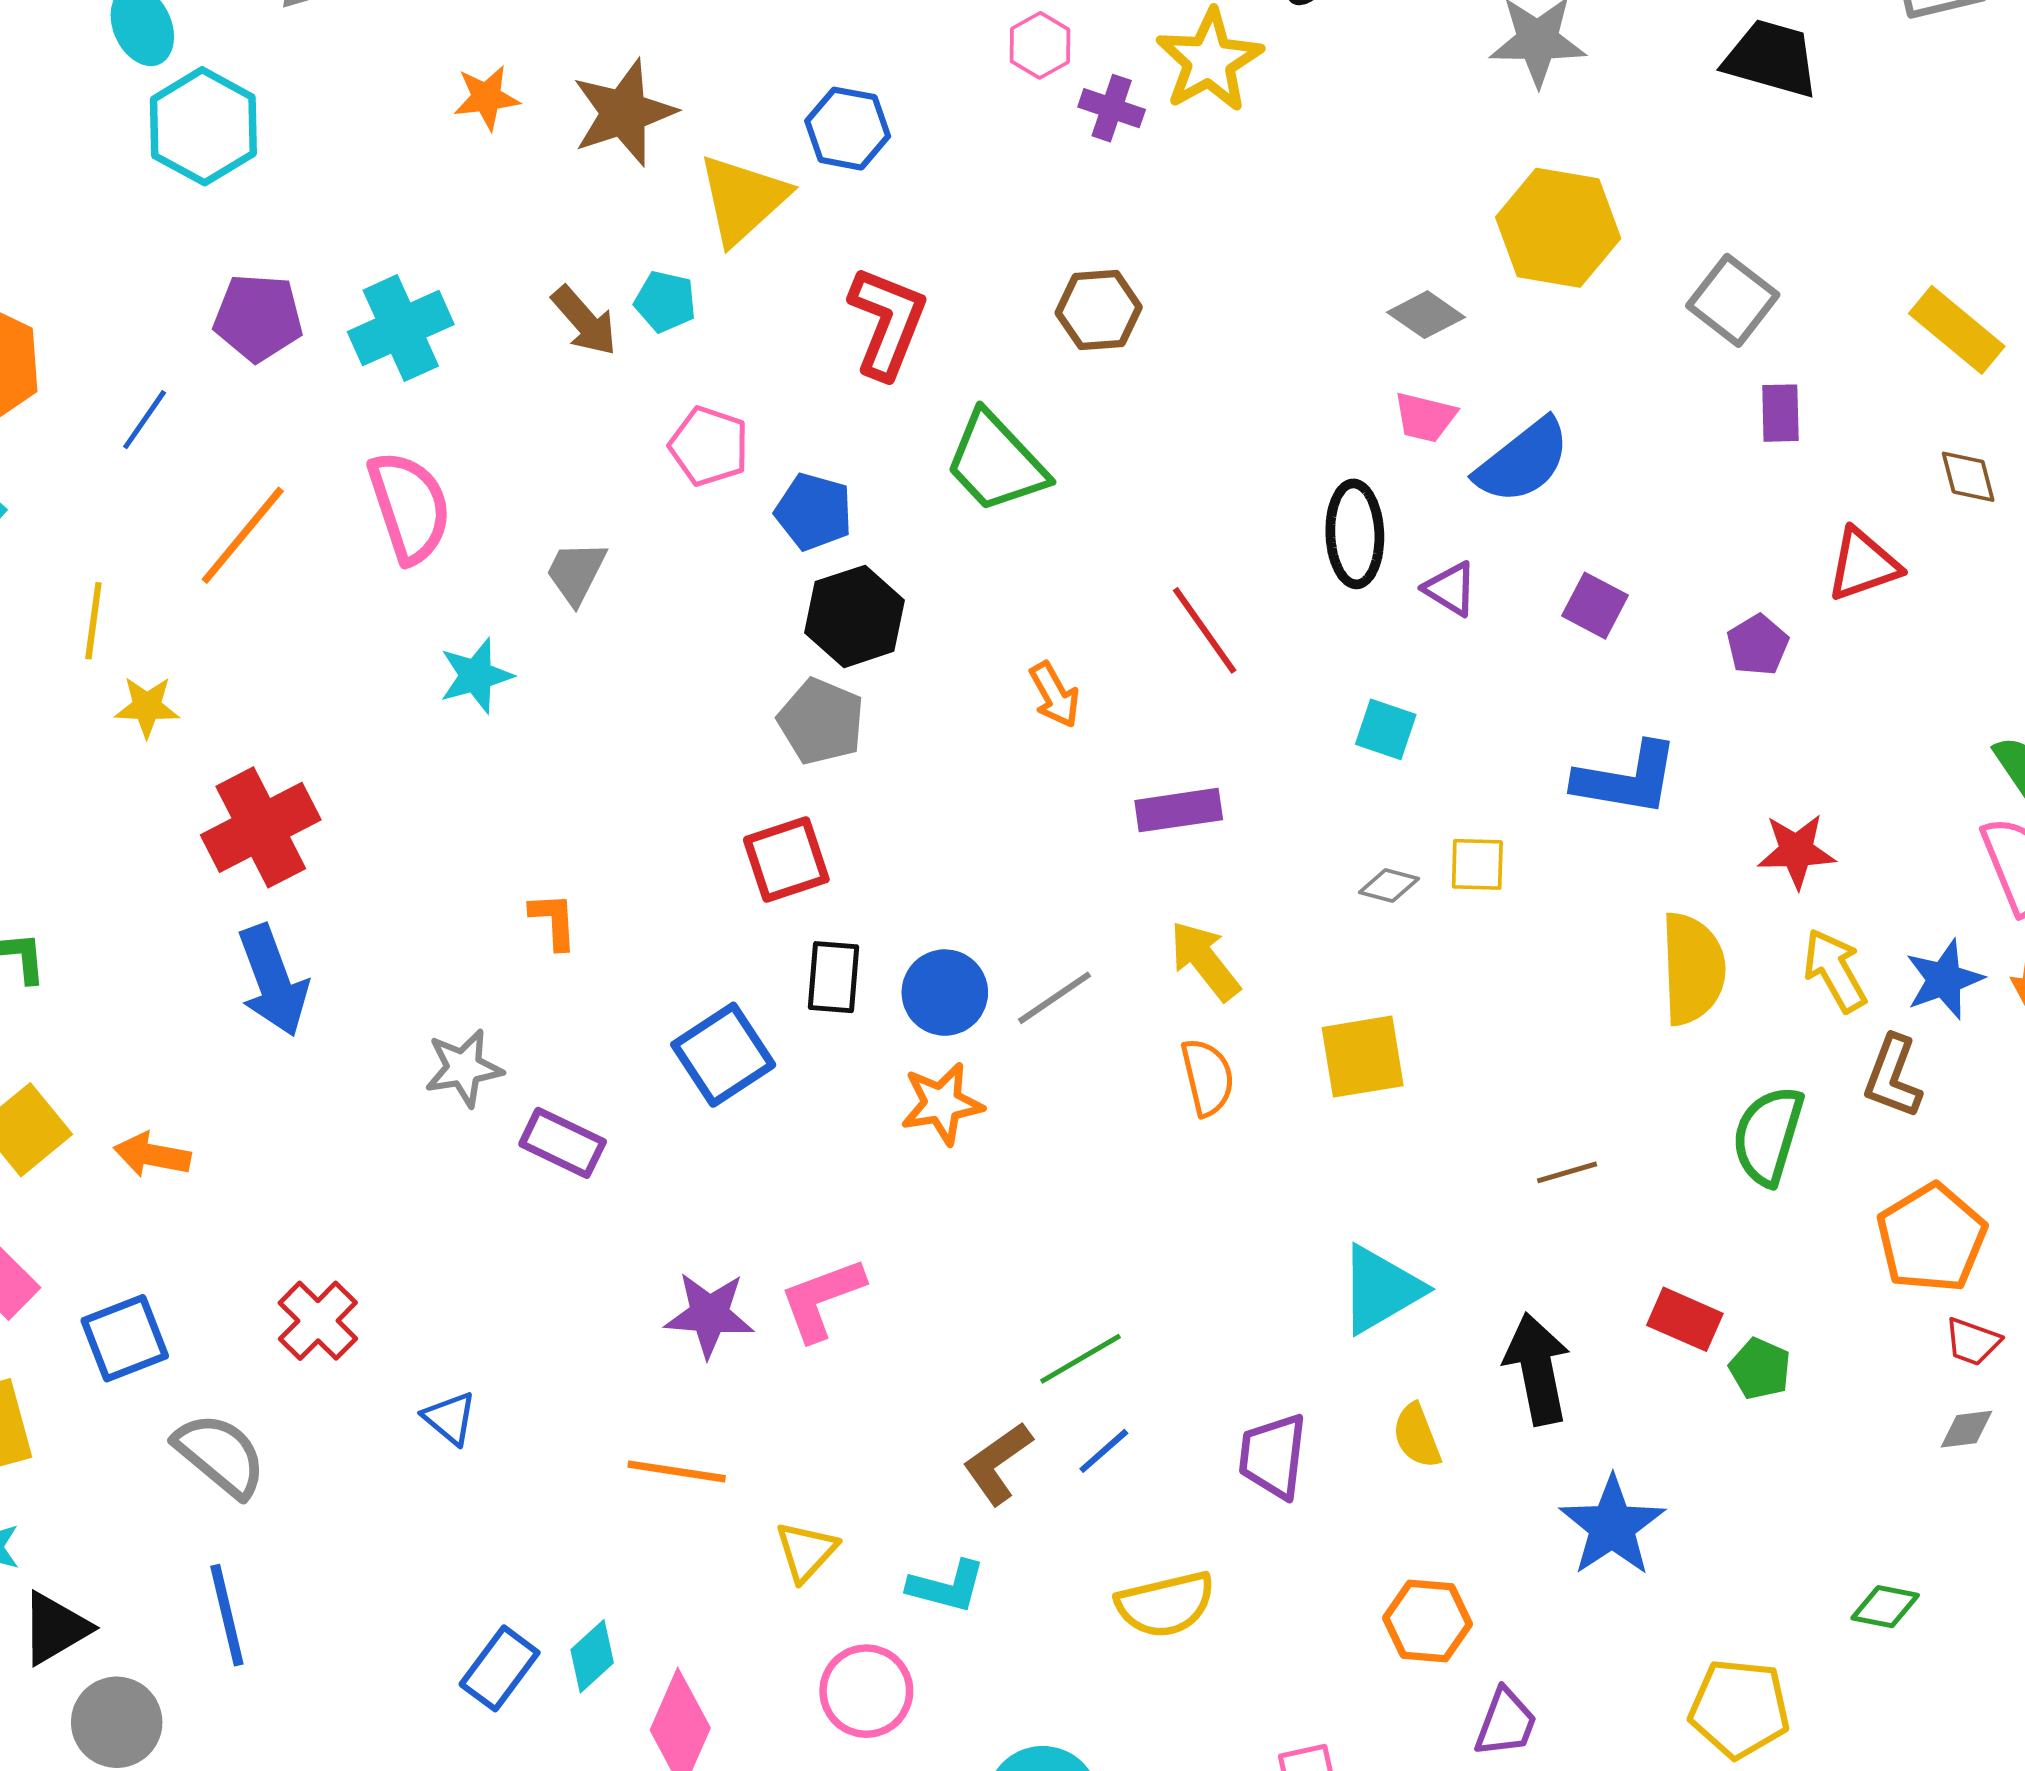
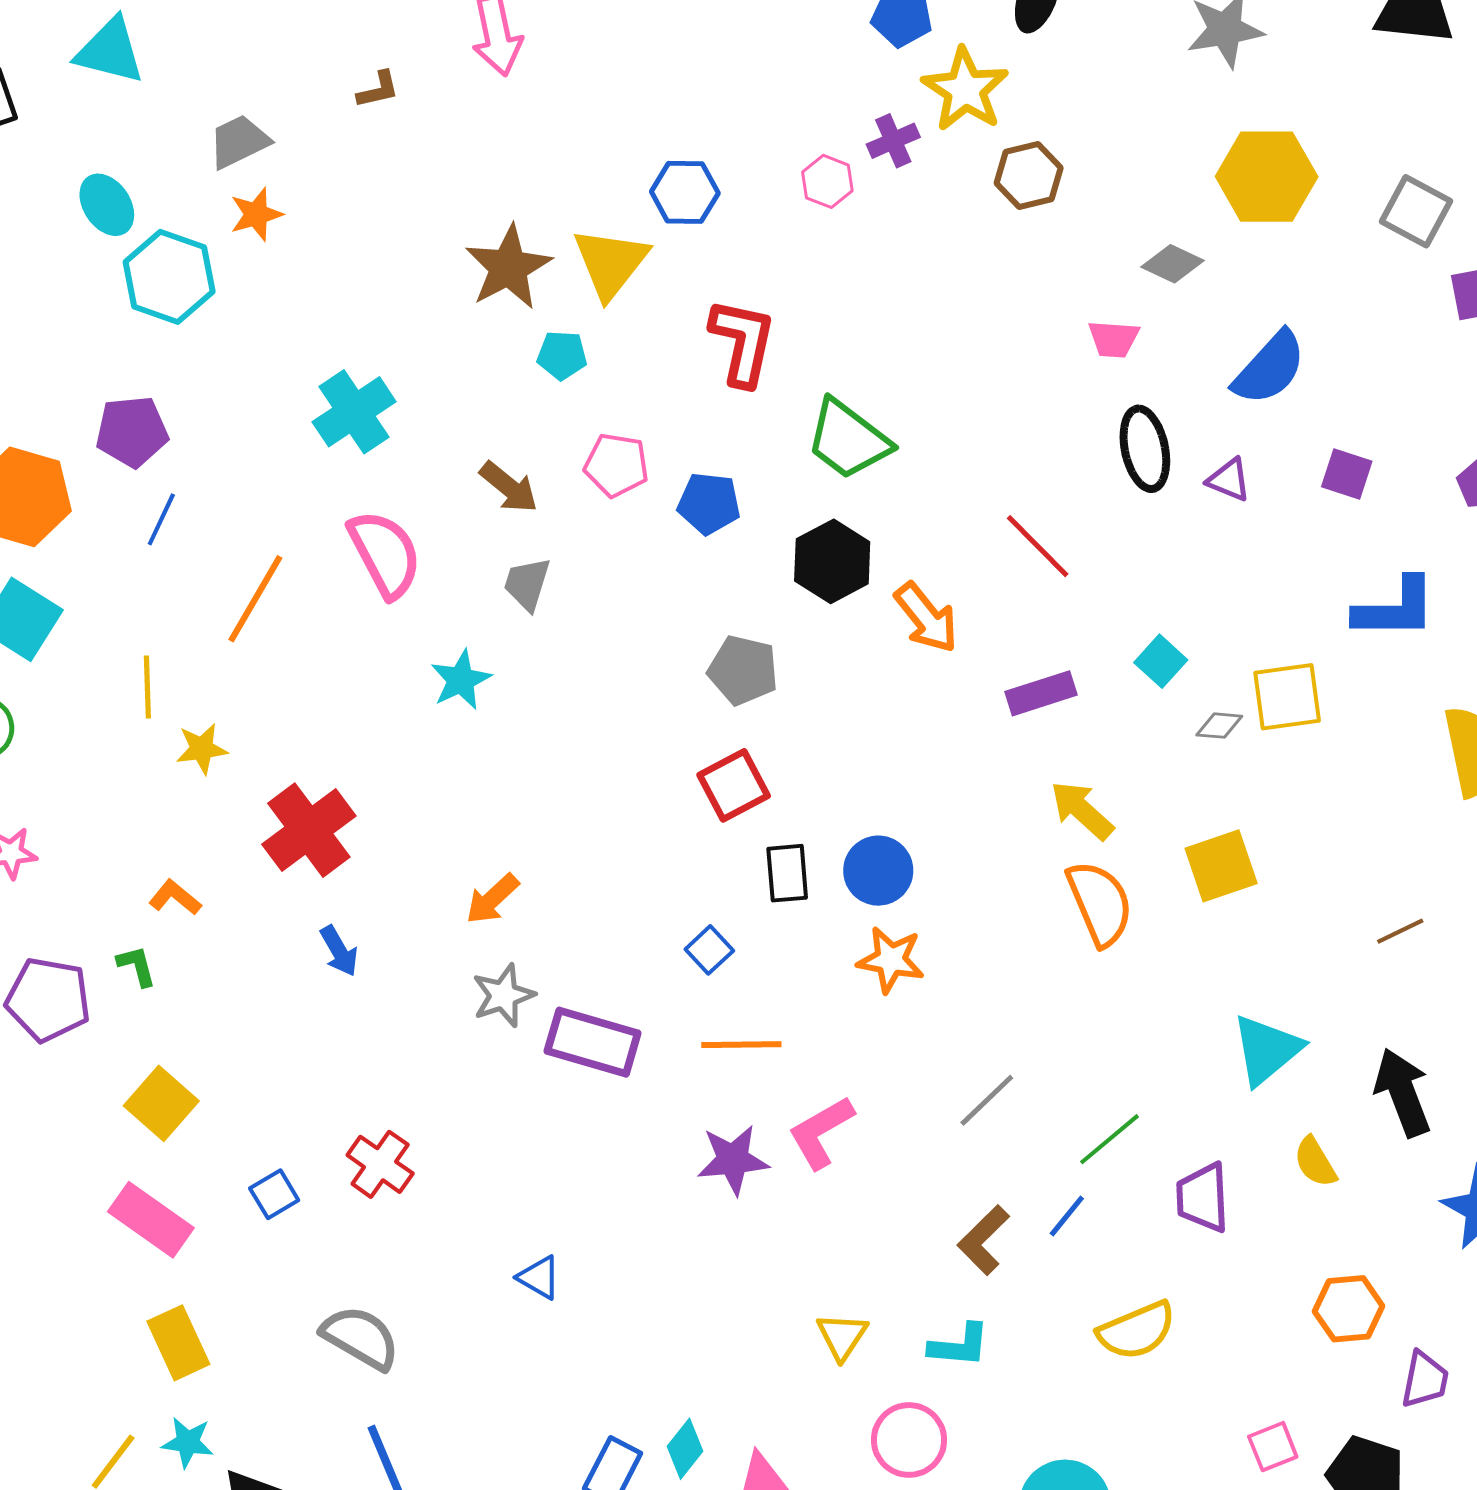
pink hexagon: (1040, 45) -> (827, 181), moved
orange star: (486, 98) -> (256, 214), moved
purple cross: (1112, 108) -> (893, 141), turned -33
brown star: (624, 113) -> (508, 267), moved
brown hexagon: (1099, 310) -> (1029, 176), moved
purple pentagon: (258, 318) -> (132, 431), moved
brown arrow: (584, 321) -> (509, 487), moved
pink trapezoid: (1425, 417) -> (1114, 339), moved
black hexagon: (855, 616) -> (832, 561), moved
orange arrow: (1055, 695) -> (926, 618), size x1.4
cyan square: (1386, 729) -> (1161, 661), moved, turned 33
yellow square: (1477, 864) -> (1287, 697), size x1.5
orange L-shape: (554, 921) -> (175, 898), moved, turned -38
blue arrow: (273, 981) -> (339, 951), size x0.6
gray line: (1054, 998) -> (987, 1100), moved
blue square: (723, 1055) -> (709, 950), size x0.6
orange semicircle: (1208, 1077) -> (1100, 903), size x1.4
orange star: (942, 1104) -> (891, 960), turned 30
purple rectangle: (563, 1143) -> (593, 1042), size x1.4
orange arrow: (152, 1155) -> (492, 899), moved, turned -44
red cross: (318, 1321) -> (380, 1164), moved
blue square: (125, 1338) -> (274, 1194), moved, size x0.7
green line: (1080, 1359) -> (1110, 1139), moved
orange line: (677, 1471) -> (741, 1045), moved

